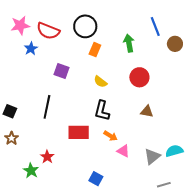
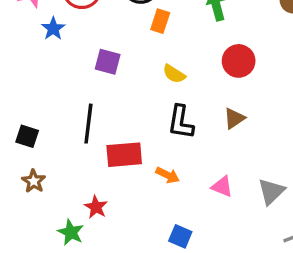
brown triangle: (147, 111) -> (234, 118), moved, turned -40
red rectangle: (79, 132) -> (124, 155), moved
orange arrow: (111, 136) -> (168, 175), moved

